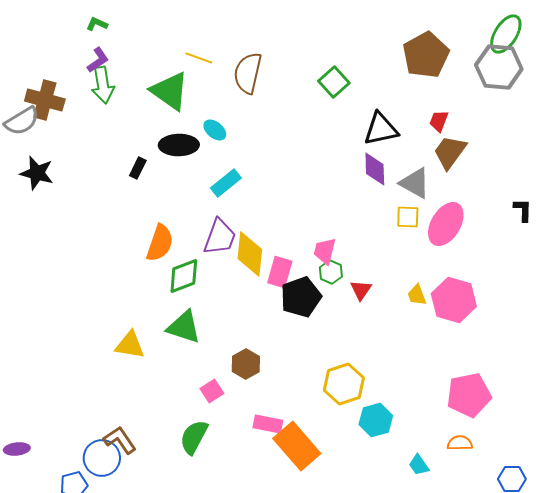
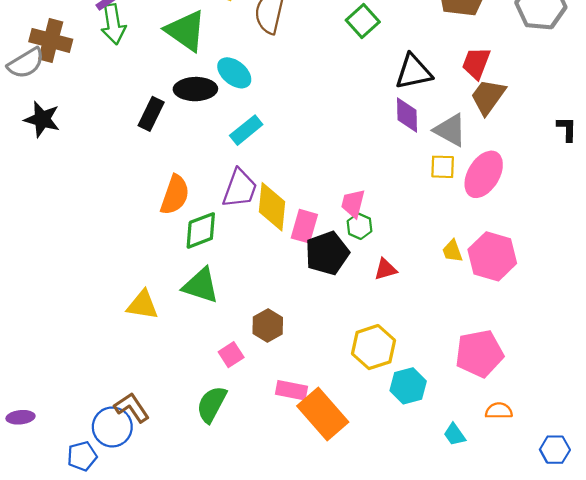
red trapezoid: (439, 121) -> (476, 63), size x1.4
cyan ellipse: (215, 130) -> (234, 73), size x1.4
black rectangle: (138, 168) -> (151, 114), size x1.4
black L-shape: (523, 210) -> (567, 129), moved
red triangle: (361, 290) -> (385, 269), moved, turned 40
pink pentagon: (469, 395) -> (479, 354), moved

